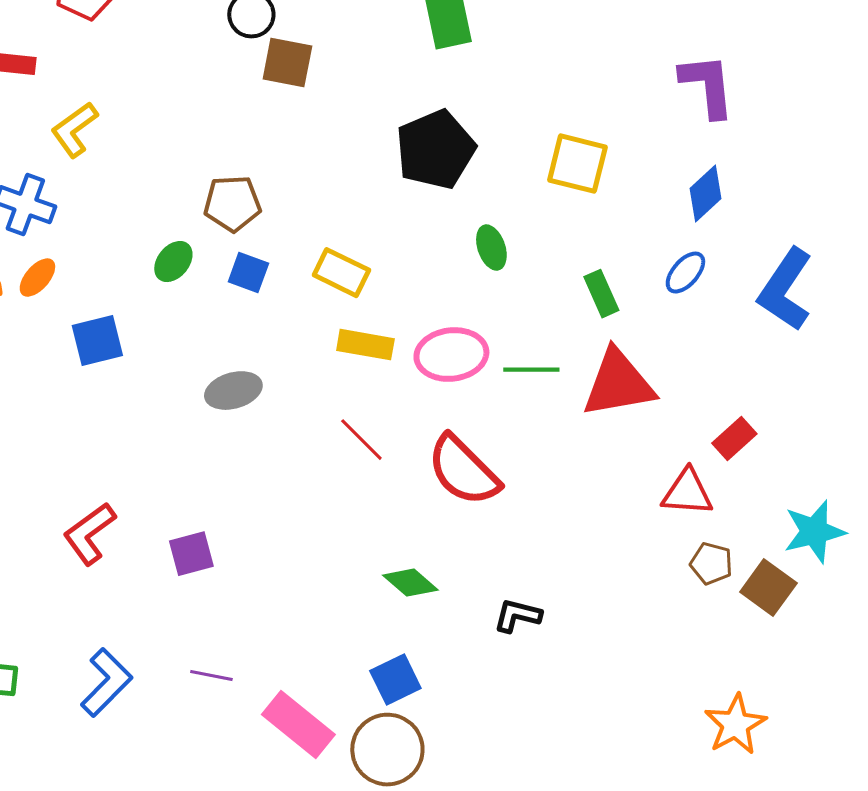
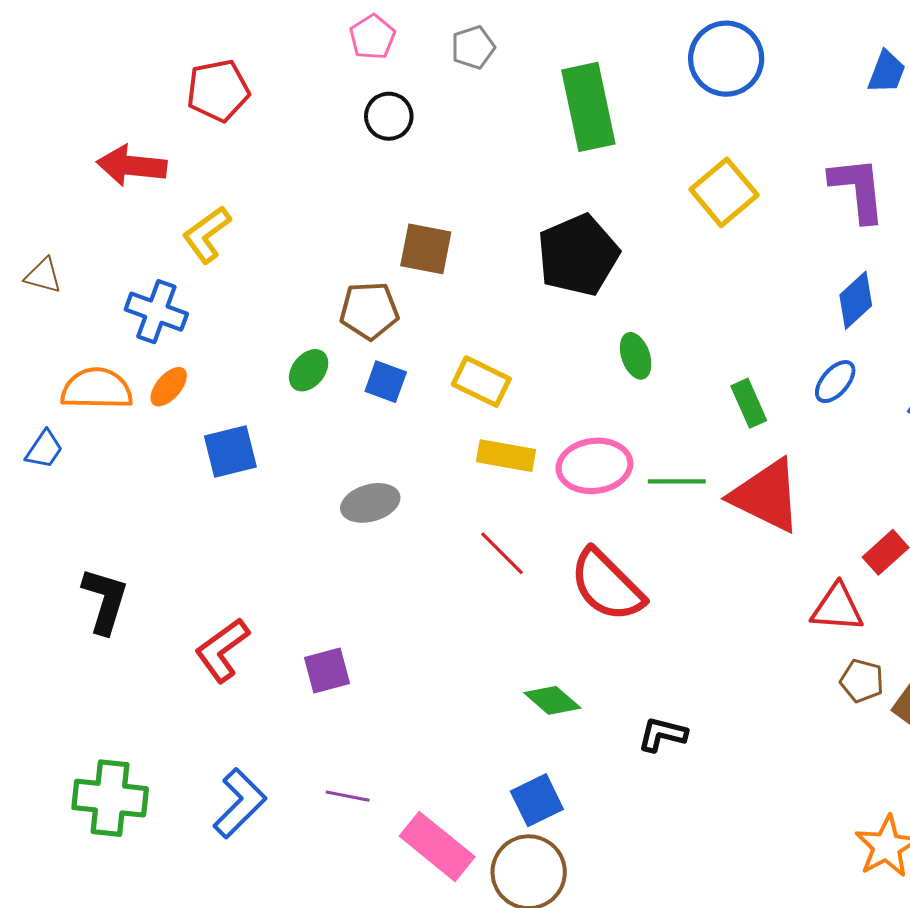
brown square: (287, 63) -> (426, 249), moved
yellow square: (577, 164) -> (724, 192), moved, turned 36
red triangle: (618, 384) -> (766, 496), turned 36

